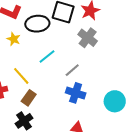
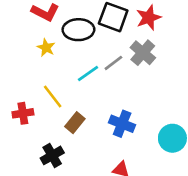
gray line: (72, 70) -> (113, 63), moved
brown rectangle: (29, 98) -> (75, 123), moved

